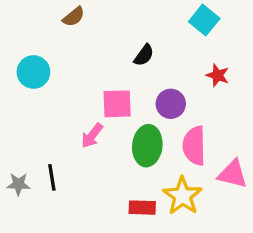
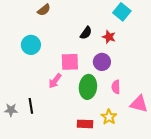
cyan circle: (33, 72) -> (31, 45), moved
red star: (218, 75) -> (109, 37), moved
pink semicircle: (194, 146) -> (116, 87), size x0.6
yellow star: (182, 196) -> (109, 117), size x0.7

